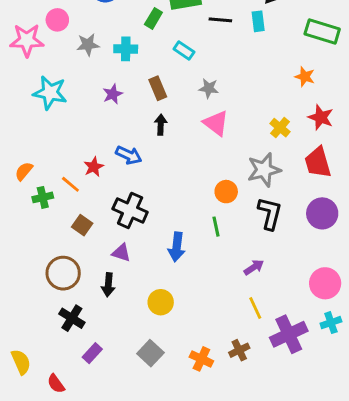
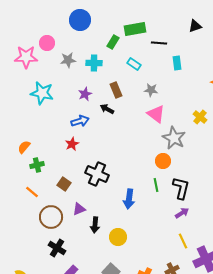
cyan rectangle: (258, 21) -> (177, 63), moved
black arrow: (161, 125) -> (107, 109), moved, turned -64
blue arrow: (129, 155) -> (80, 121), moved, turned -42
gray star: (264, 170) -> (174, 138), moved, turned -30
orange line: (70, 184) -> (32, 192), moved
black L-shape: (270, 213) -> (181, 188), moved
purple triangle: (121, 253) -> (79, 209), moved, turned -40
black arrow: (108, 285) -> (95, 225), moved

